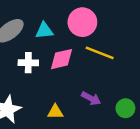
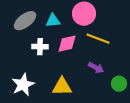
purple arrow: (91, 98) -> (96, 68), moved
yellow triangle: (55, 112) -> (62, 87), size x1.5

